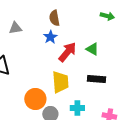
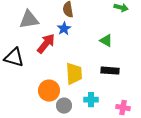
gray triangle: (15, 28) -> (29, 20), size x1.5
red arrow: (67, 52) -> (46, 44), moved

